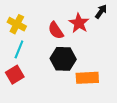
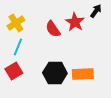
yellow cross: (17, 24) -> (16, 23), turned 30
black hexagon: (63, 59) -> (55, 73), moved

